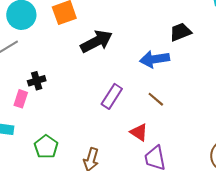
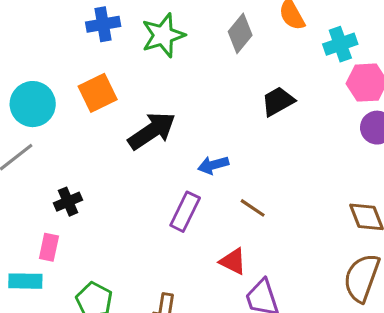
blue arrow: (155, 59) -> (213, 165), moved, size x0.7
pink rectangle: (21, 99) -> (49, 247), moved

